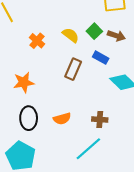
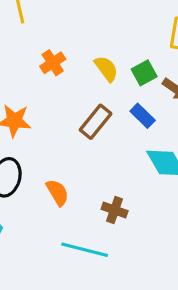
orange semicircle: (62, 119) -> (57, 193), turned -120
cyan line: (88, 149) -> (85, 250), turned 40

